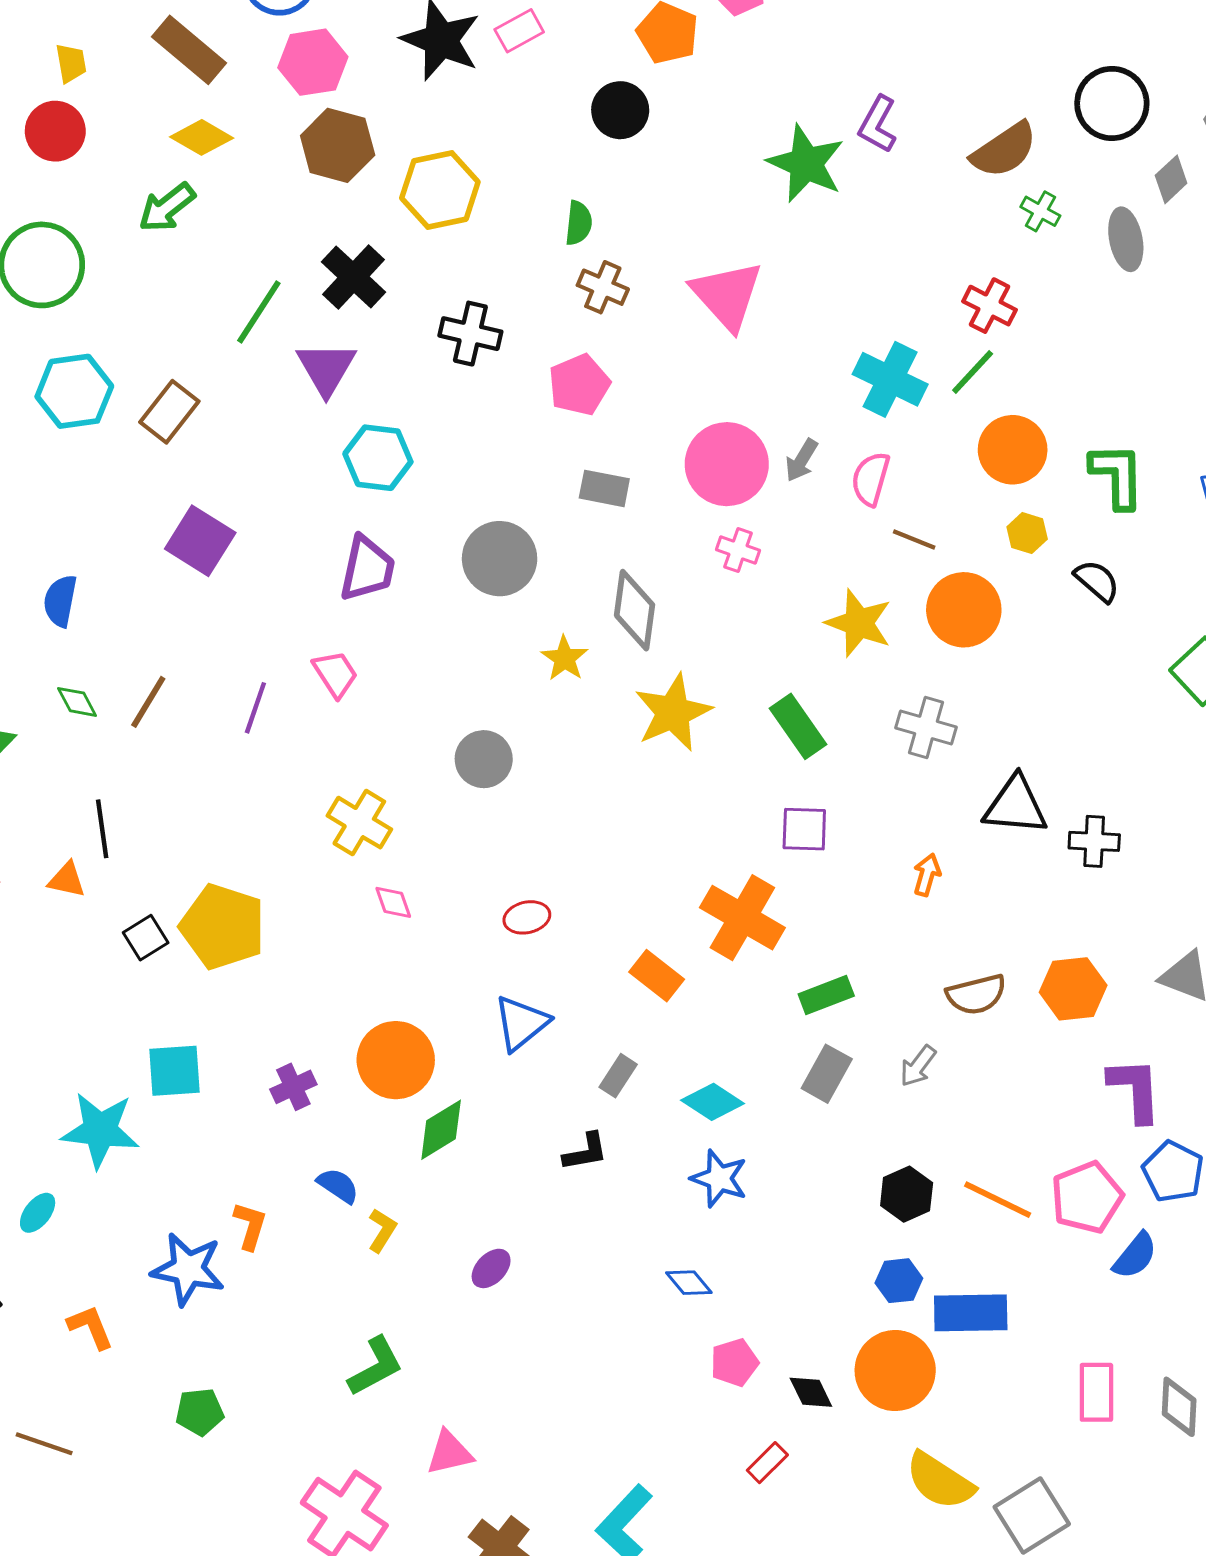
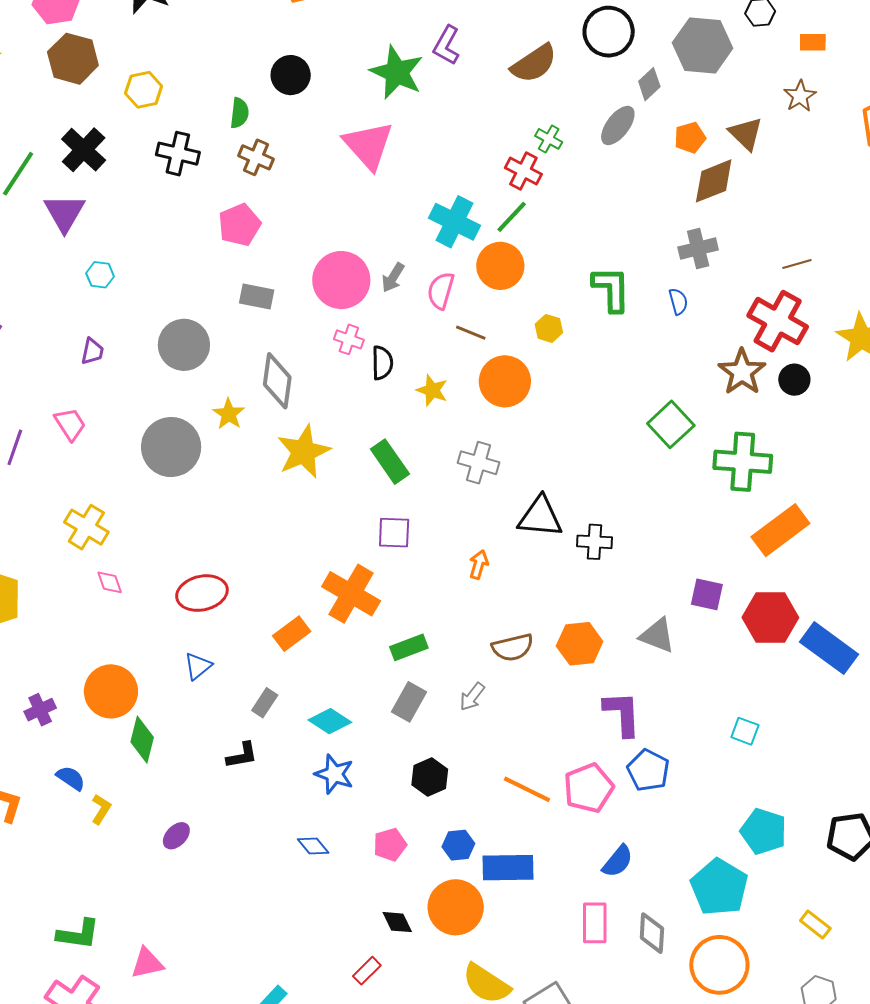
black circle: (620, 110) -> (291, 75), moved
yellow hexagon: (440, 190) -> (144, 90), size x0.7
green cross: (1040, 211) -> (549, 139), moved
gray ellipse: (1126, 239) -> (618, 125), turned 48
pink triangle: (727, 295) -> (368, 145), moved
black cross: (470, 334) -> (178, 154), moved
orange circle: (1013, 450) -> (500, 266), moved
cyan hexagon: (378, 458) -> (100, 275), size x0.6
purple trapezoid: (367, 569) -> (92, 351), size x0.6
black semicircle: (1097, 581) -> (382, 363), moved, turned 48
yellow star: (859, 623) -> (432, 390), size x0.7
gray circle: (484, 759) -> (171, 447), moved, size x1.5
red ellipse: (527, 917) -> (202, 593), size x1.6
orange rectangle: (657, 976) -> (292, 634), turned -75
blue triangle: (521, 1023) -> (198, 666), size x0.7
green diamond: (441, 1130) -> (142, 740), turned -45
black hexagon: (907, 1194) -> (430, 777), moved
blue semicircle: (1135, 1256) -> (618, 861), moved
pink pentagon: (734, 1362) -> (390, 845), moved
green L-shape: (376, 1366) -> (78, 934), moved, turned 36

